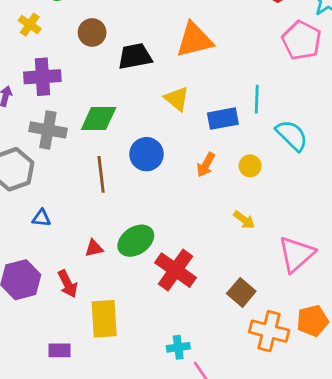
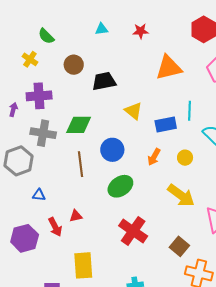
orange triangle: (194, 40) -> (169, 68), moved
yellow arrow: (244, 220) -> (181, 195), size x1.8
green ellipse: (136, 241) -> (120, 186), moved
red arrow: (68, 284) -> (55, 227), moved

